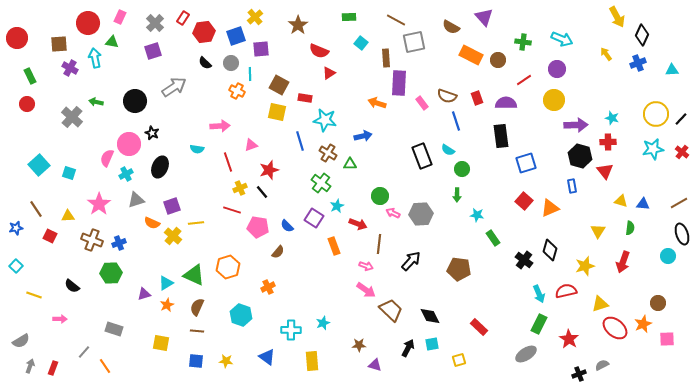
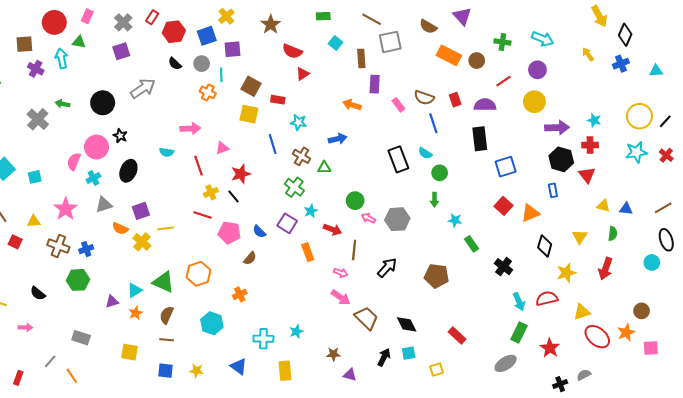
purple rectangle: (399, 83) -> (375, 84), size x0.7
cyan star: (325, 120) -> (298, 122), size x0.7
cyan square: (69, 173) -> (35, 177), turned -32
black diamond: (550, 250) -> (545, 246), moved

